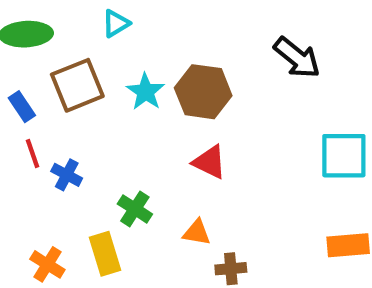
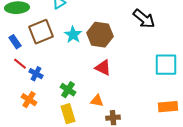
red line: (33, 154) -> (20, 64), turned -32
yellow rectangle: (105, 254) -> (68, 114), moved
orange cross: (47, 264) -> (29, 100), moved

